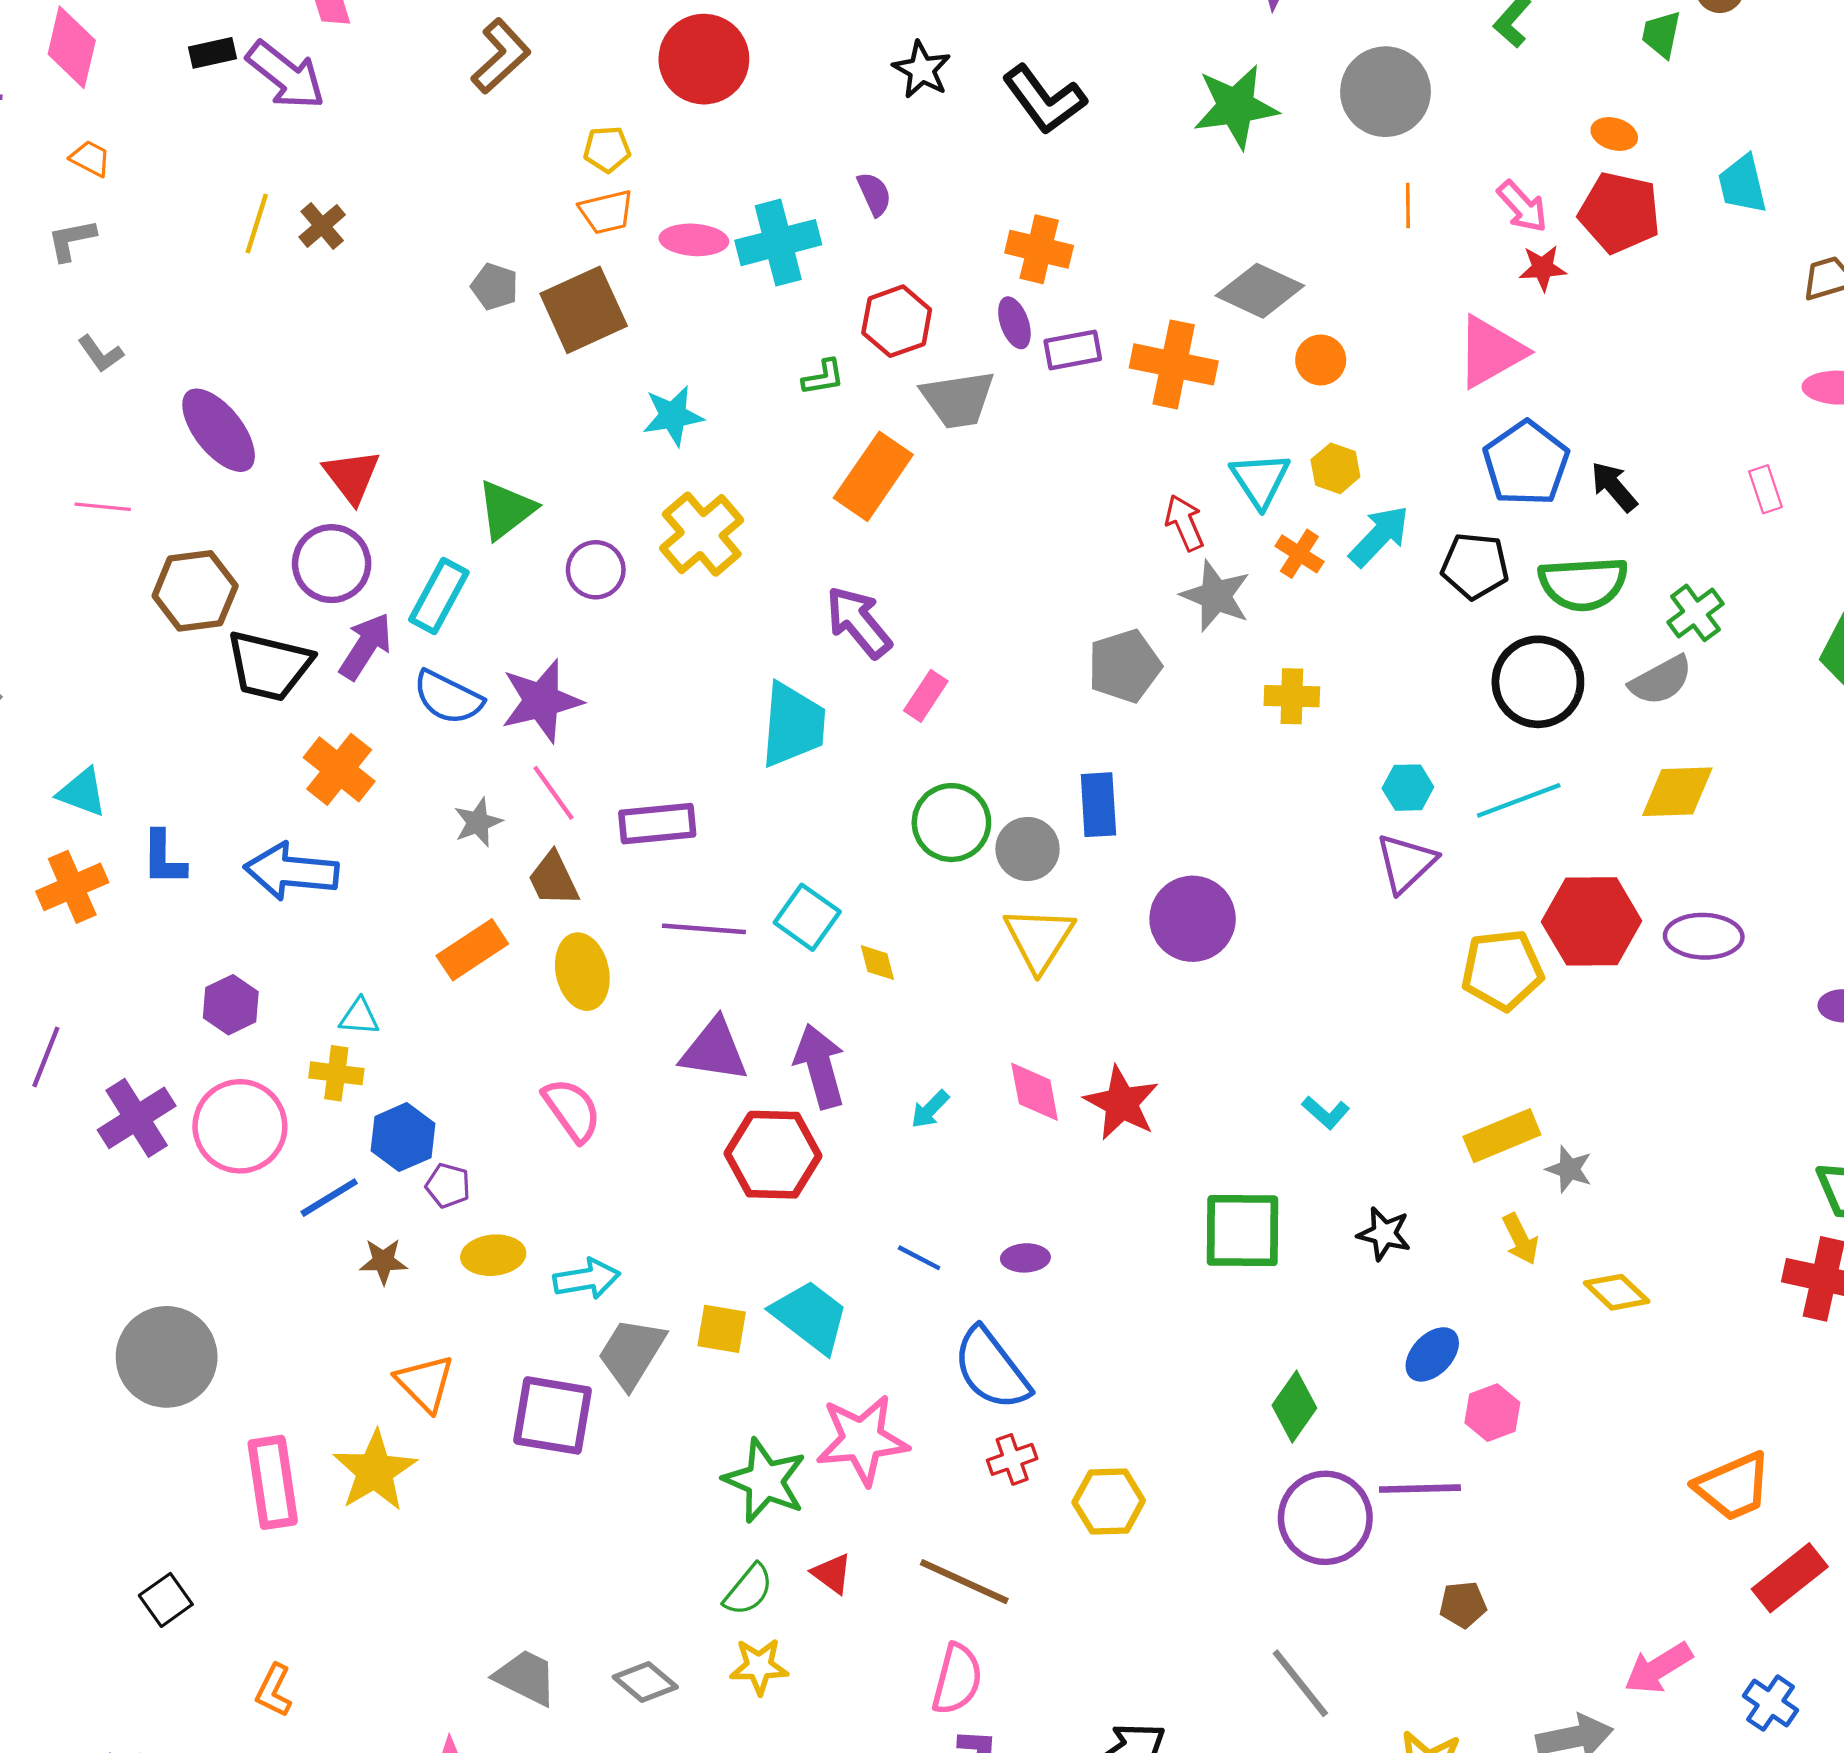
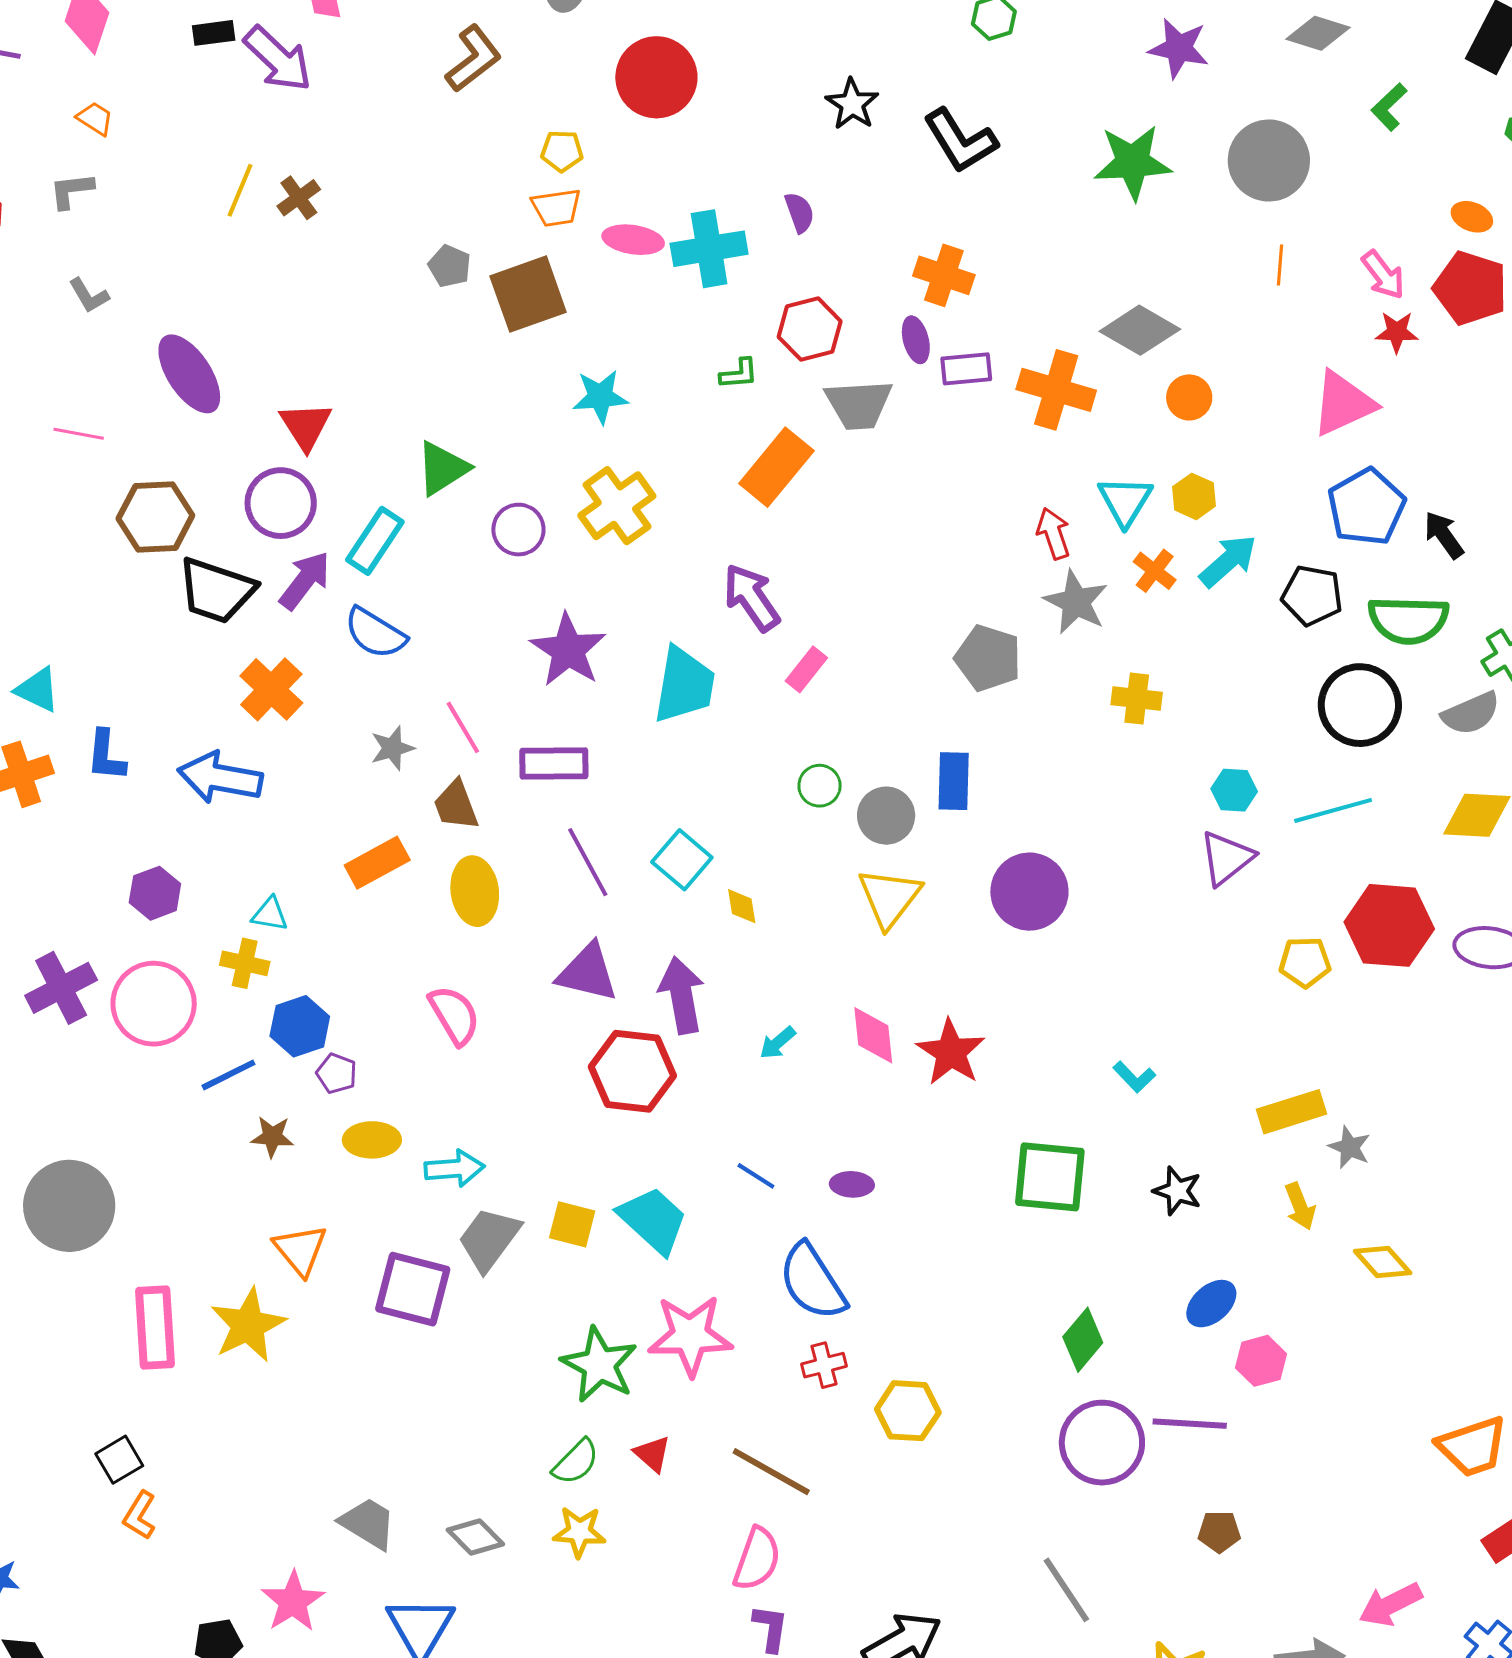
gray pentagon: (1124, 666) -> (988, 658), turned 30
purple star: (541, 701) -> (568, 650), moved, turned -30
green circle: (951, 823) -> (820, 786), size x0.6
purple line: (704, 929) -> (588, 862), turned 52
yellow pentagon: (1502, 970) -> (1305, 962), size x0.7
black square: (166, 1600) -> (119, 1460), moved

